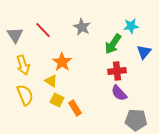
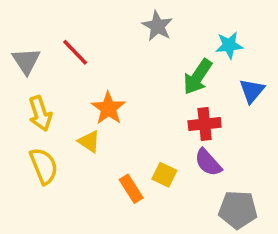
gray star: (82, 27) -> (157, 26), moved
yellow square: (57, 100) -> (164, 175), moved

